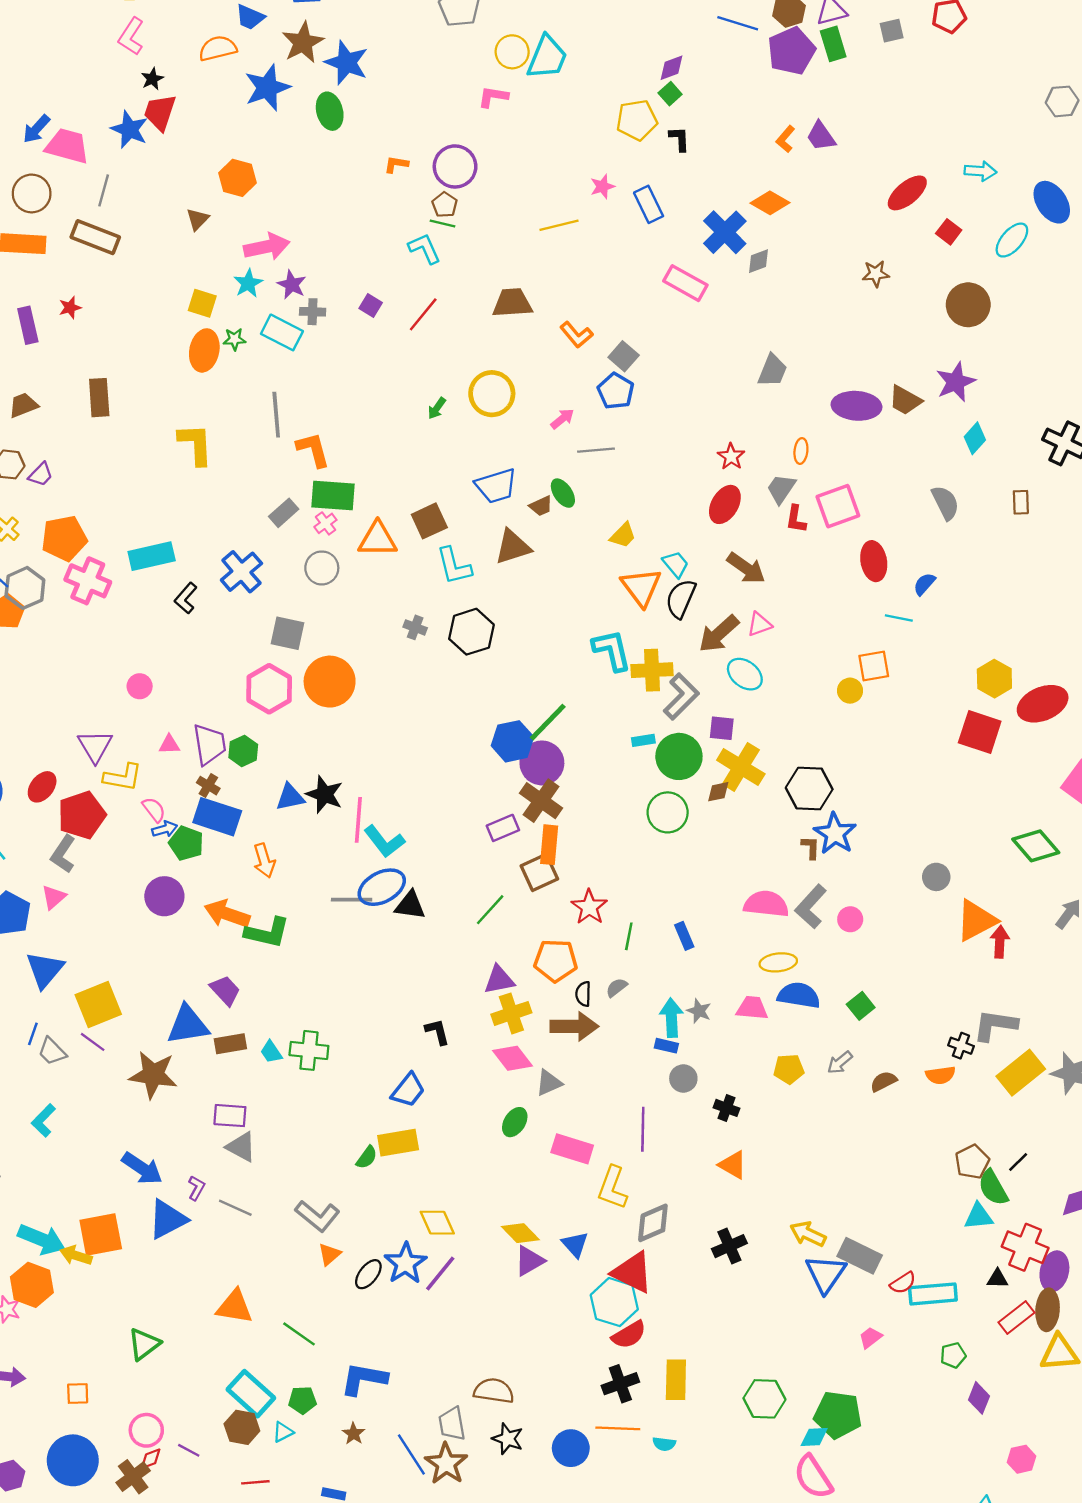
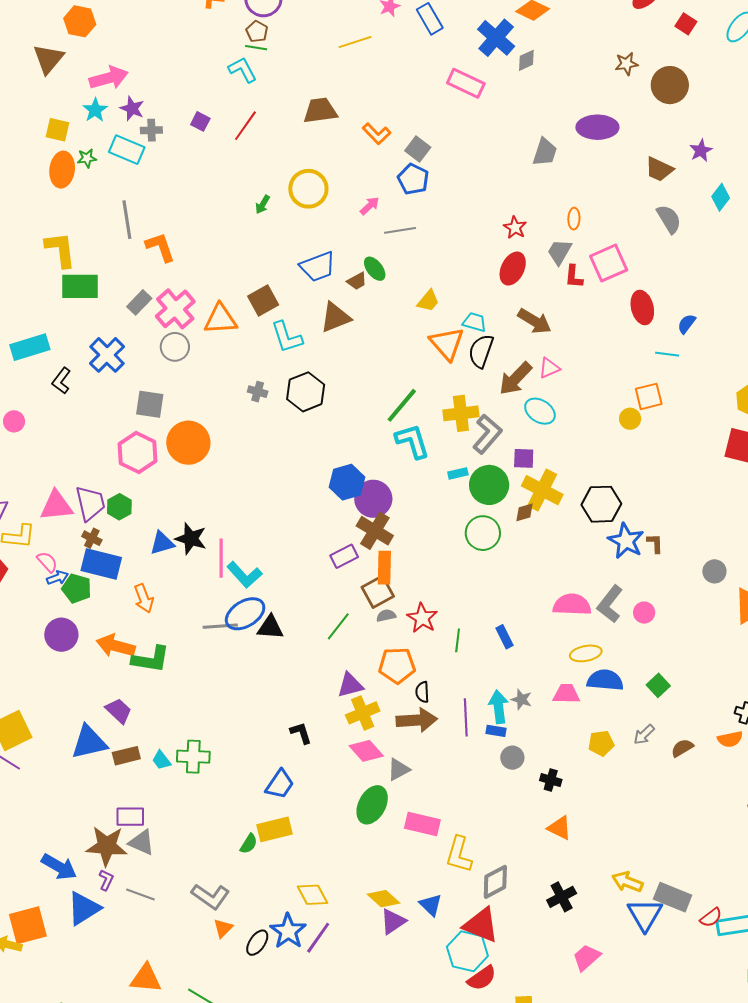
brown triangle: (198, 219) -> (48, 59), size x1.6
brown circle: (968, 305) -> (670, 85), moved
purple star: (956, 382) -> (701, 151), size x0.7
purple ellipse: (857, 406) -> (597, 127), moved
green rectangle: (333, 496) -> (80, 286), moved
gray semicircle: (945, 503) -> (669, 219), moved
pink cross: (325, 523) -> (175, 309), size x2.0
cyan trapezoid: (676, 564) -> (475, 322), turned -30
cyan L-shape: (612, 650) -> (412, 441), moved
pink circle: (140, 686) -> (14, 421), moved
green line: (548, 722) -> (402, 405), moved
pink triangle: (169, 744) -> (56, 506), size x1.8
brown L-shape: (811, 848) -> (655, 543), moved
gray semicircle: (617, 988) -> (386, 616), moved, turned 30
brown star: (153, 1075) -> (107, 846), moved
green ellipse: (515, 1122) -> (372, 805), size x1.5
purple line: (643, 1129) -> (466, 717), moved
pink trapezoid: (870, 1338) -> (587, 957), moved, size x1.4

